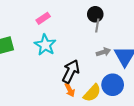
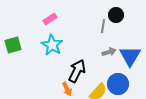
black circle: (95, 14) -> (116, 15), moved
orange arrow: (70, 90) -> (67, 89), moved

